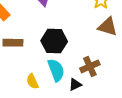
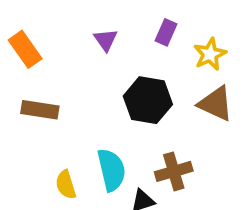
black hexagon: (54, 41) -> (148, 100), moved

